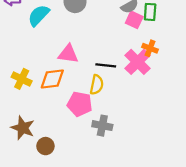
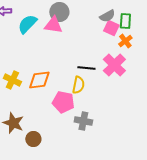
orange cross: (150, 48) -> (125, 41), moved, turned 32
pink triangle: (68, 54) -> (53, 25), moved

